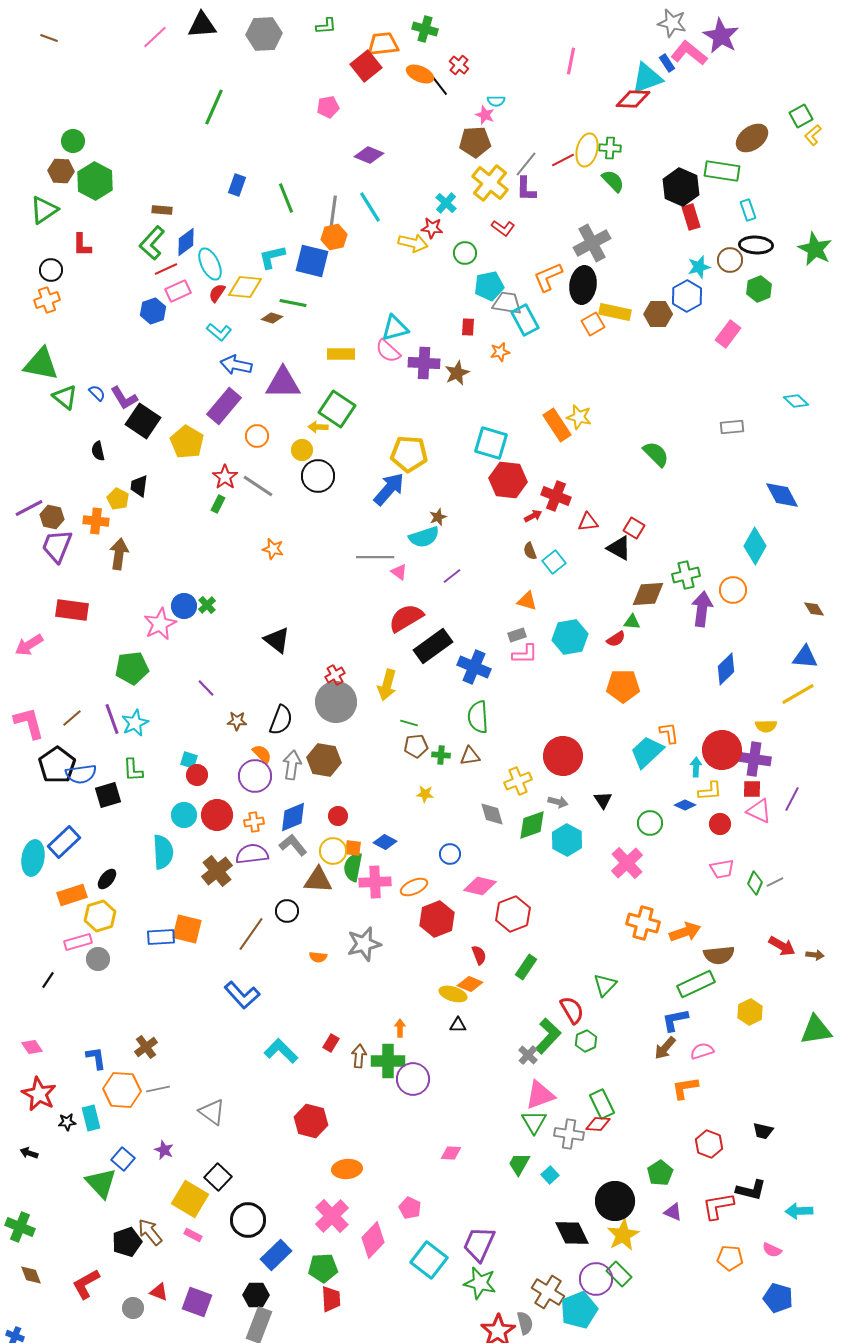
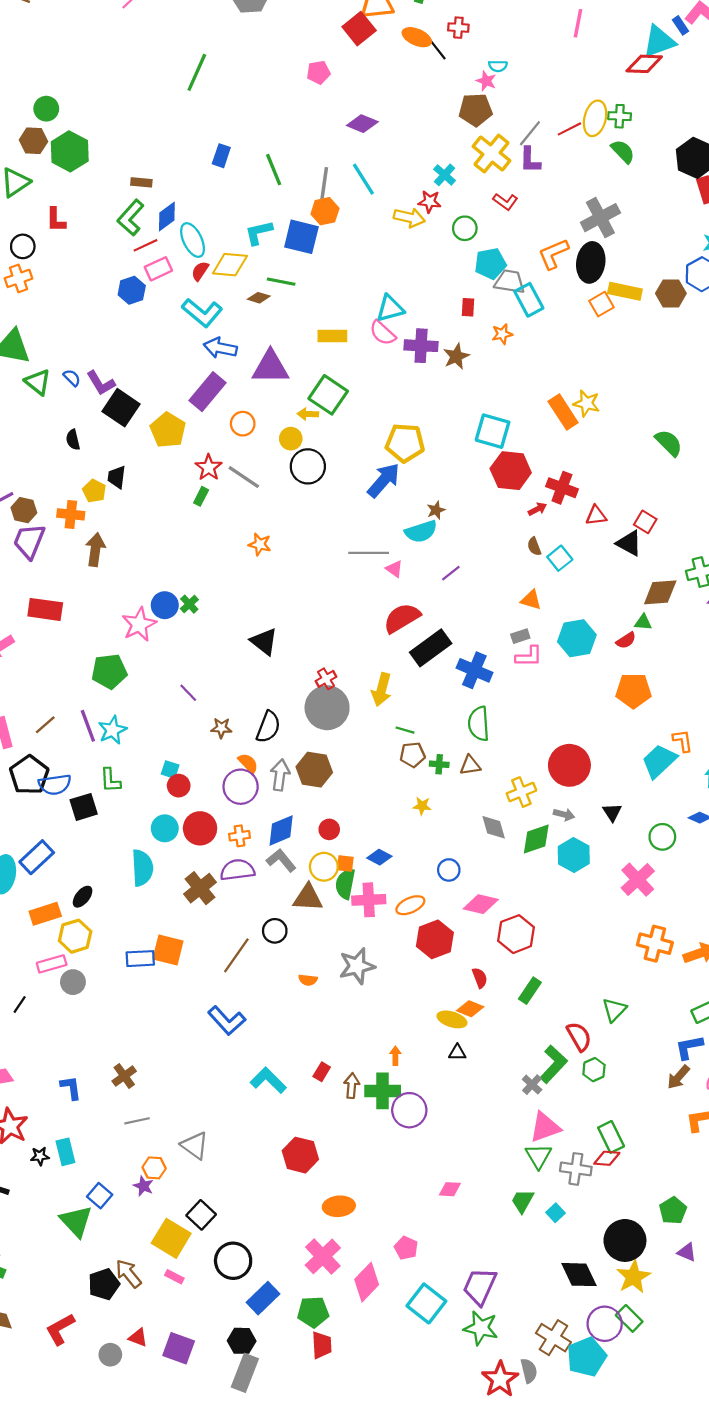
red cross: (459, 65) -> (458, 28), turned -36
cyan L-shape: (219, 332) -> (202, 313), size x1.5
orange hexagon: (122, 1090) -> (154, 1168), moved, size x0.6

